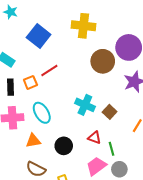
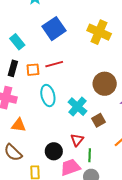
brown circle: (103, 61) -> (105, 84), moved
cyan ellipse: (42, 113) -> (48, 96), moved
red triangle: (95, 138) -> (77, 140), turned 32
black circle: (64, 146) -> (54, 151), moved

